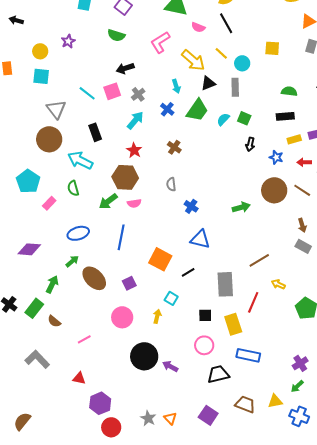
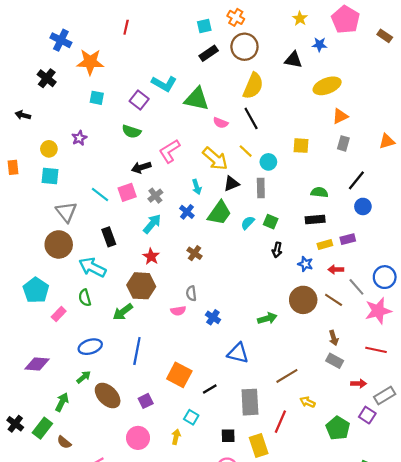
pink L-shape: (160, 42) -> (170, 151), moved
pink semicircle: (134, 203) -> (178, 311), moved
blue triangle: (200, 239) -> (238, 353), moved

